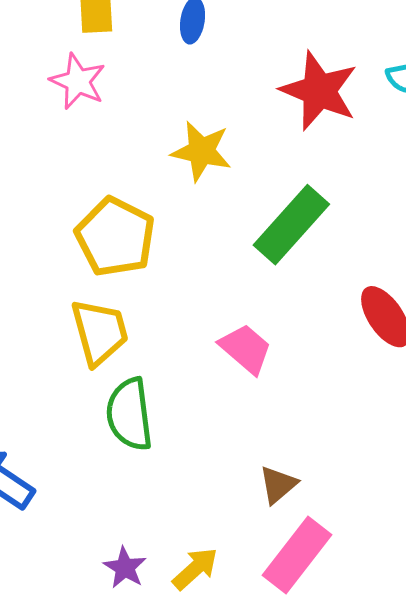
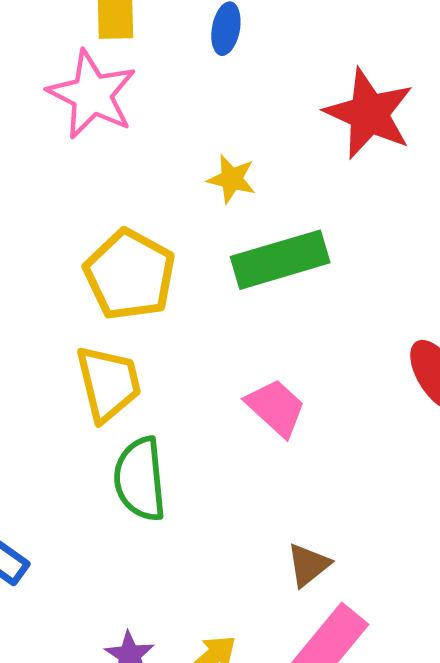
pink star: (78, 81) -> (92, 95), size x1.4
yellow star: (201, 151) -> (232, 179), size x0.7
green rectangle: (291, 225) -> (280, 260), moved, turned 30

